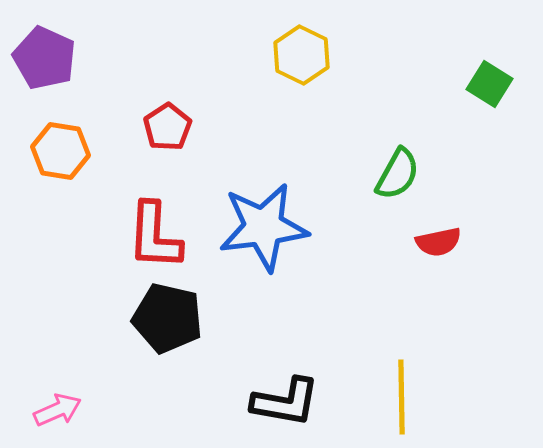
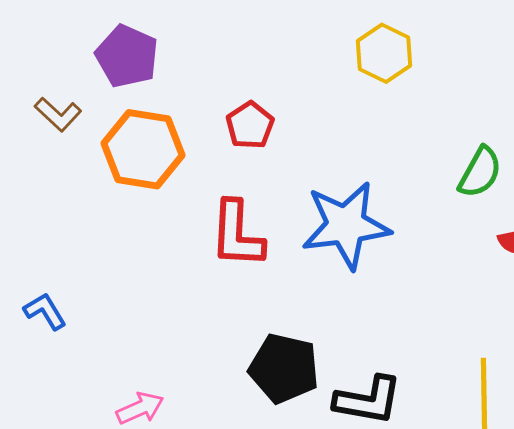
orange hexagon: (61, 151) -> (143, 149), size x1.4
black pentagon: (168, 318) -> (284, 368), moved

